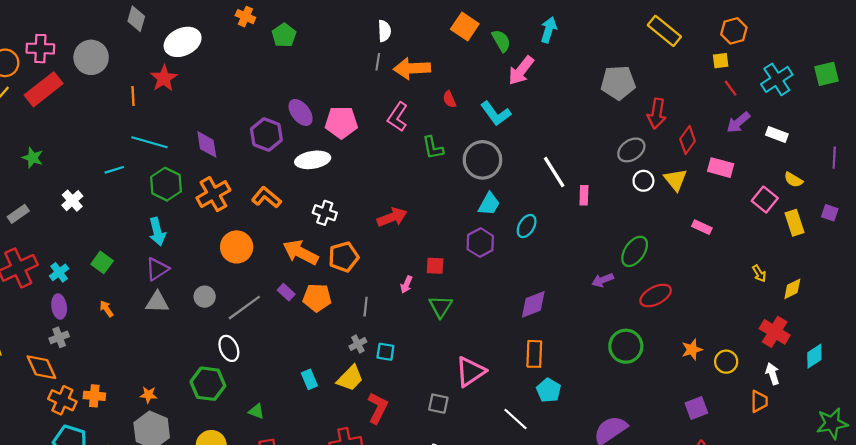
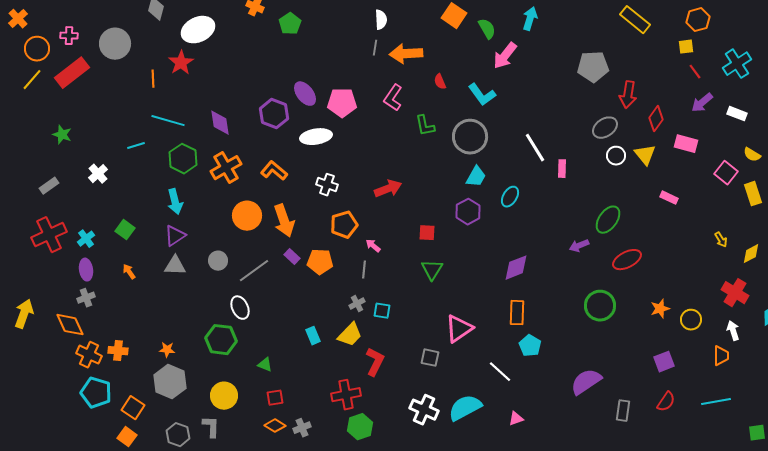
pink cross: (40, 49) -> (69, 36), size x0.7
orange arrow: (301, 252) -> (284, 221), moved, turned -136
pink arrow: (406, 284) -> (373, 246), moved, turned 105

